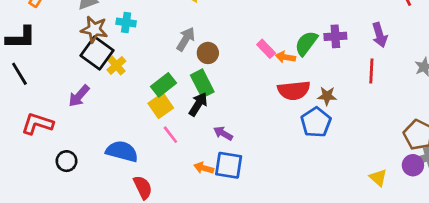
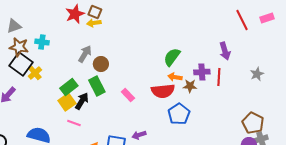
purple cross: (335, 36) -> (202, 72), moved
pink rectangle: (266, 49) -> (128, 95), moved
orange arrow: (285, 57) -> (175, 77), moved
brown star: (327, 96) -> (190, 86), moved
black arrow: (198, 104) -> (82, 101), moved
purple arrow: (223, 133) -> (139, 135), moved, turned -48
pink line: (170, 135) -> (74, 123), turned -32

